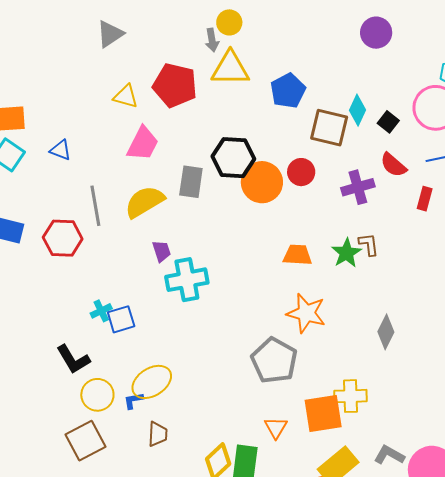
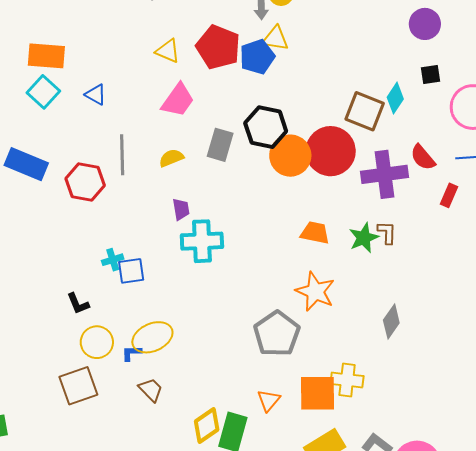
yellow triangle: (230, 69) -> (275, 38), size x0.7
blue pentagon: (288, 91) -> (257, 57), moved
black square: (388, 122) -> (431, 75), moved, turned 35
red circle: (301, 172) -> (331, 151), size x1.8
purple cross: (358, 187) -> (385, 174), size x1.4
yellow semicircle: (145, 202) -> (171, 158), size x0.6
black L-shape: (73, 359) -> (78, 304), size x0.7
brown trapezoid: (158, 434) -> (151, 390), turned -56

